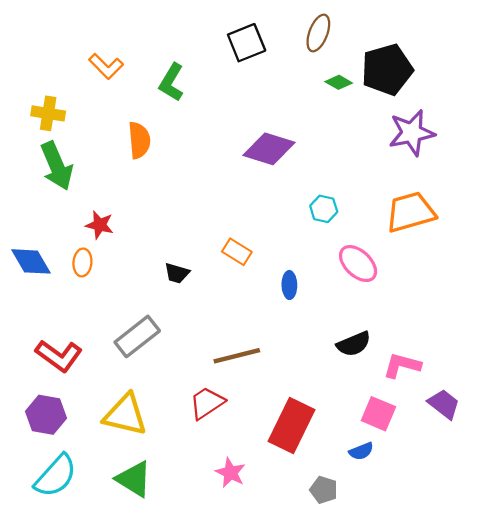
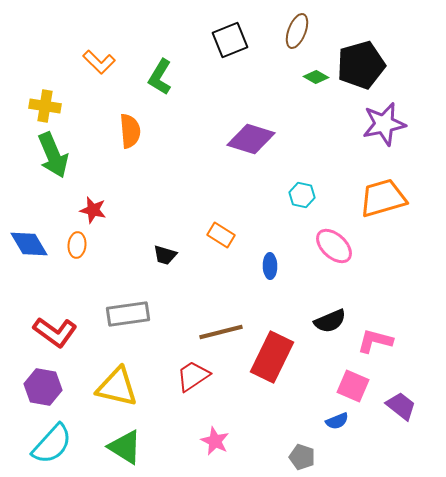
gray rectangle: (137, 336) -> (128, 314), turned 30
purple trapezoid: (444, 404) -> (401, 406), moved
red rectangle: (292, 425) -> (272, 357), moved

